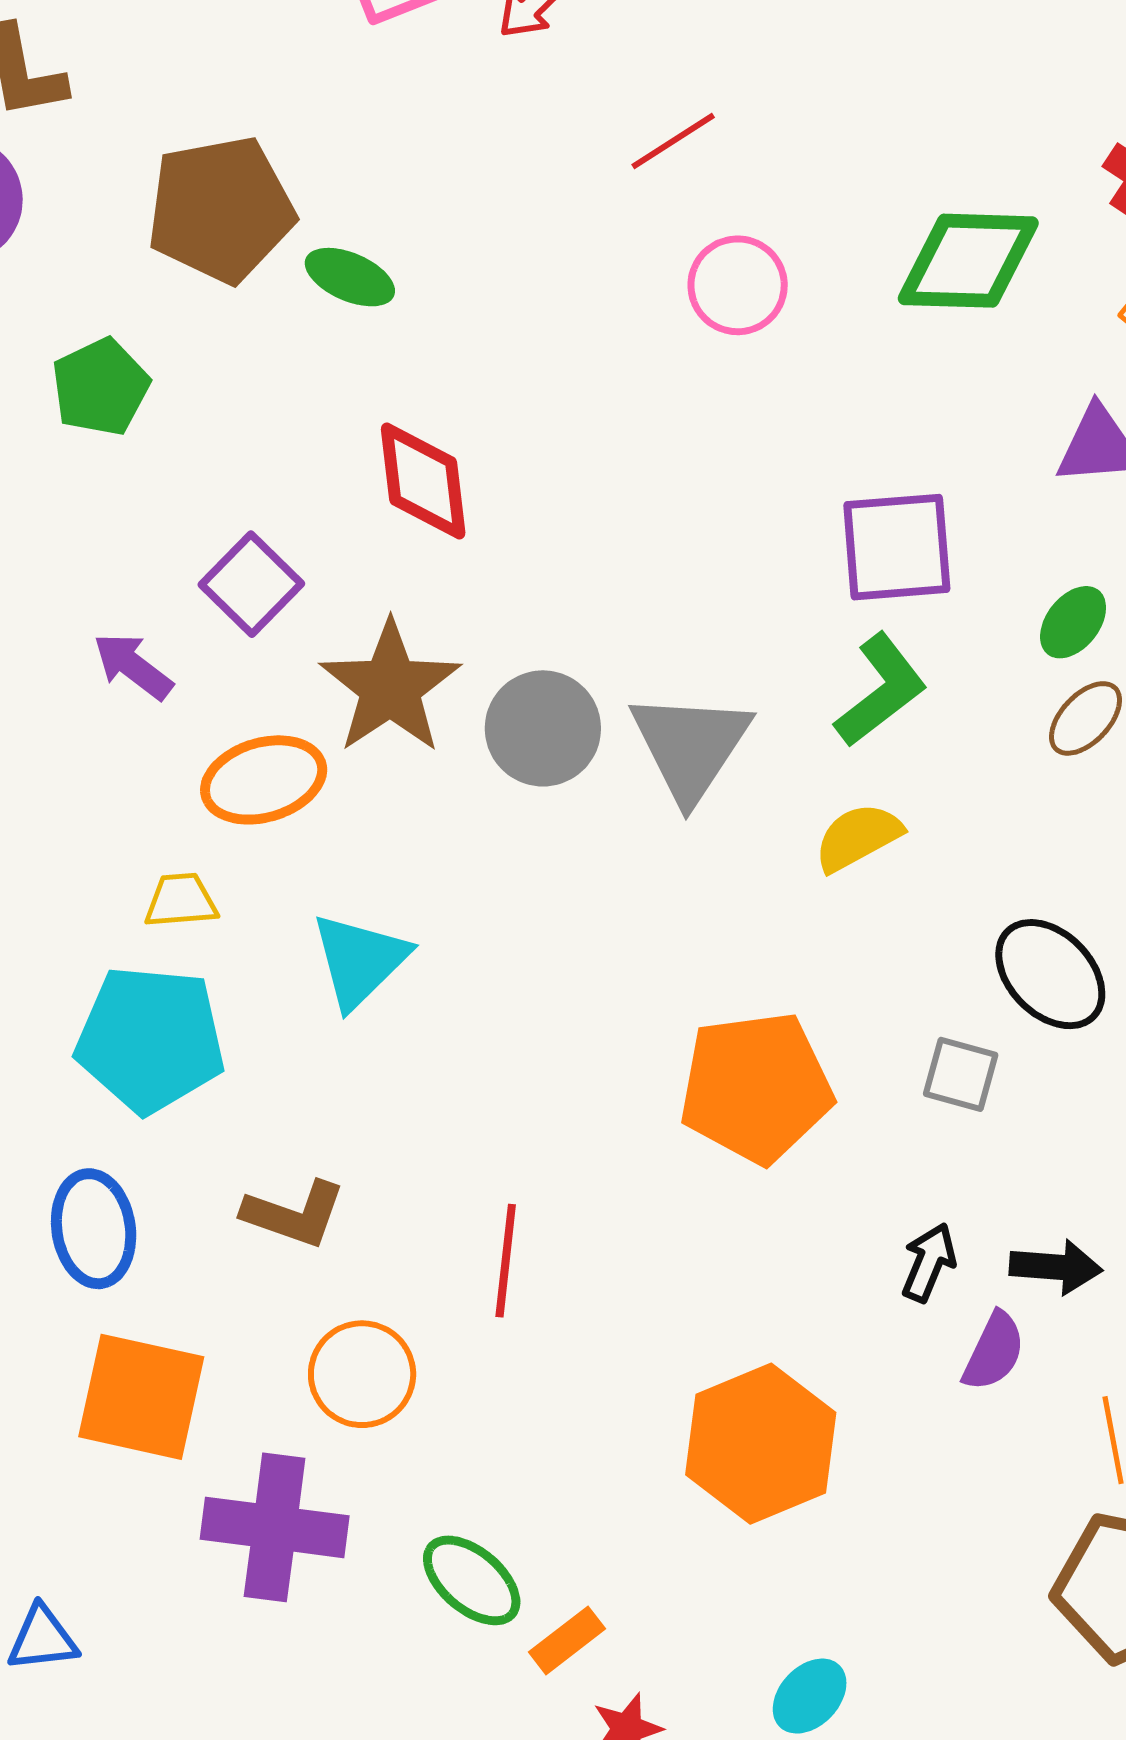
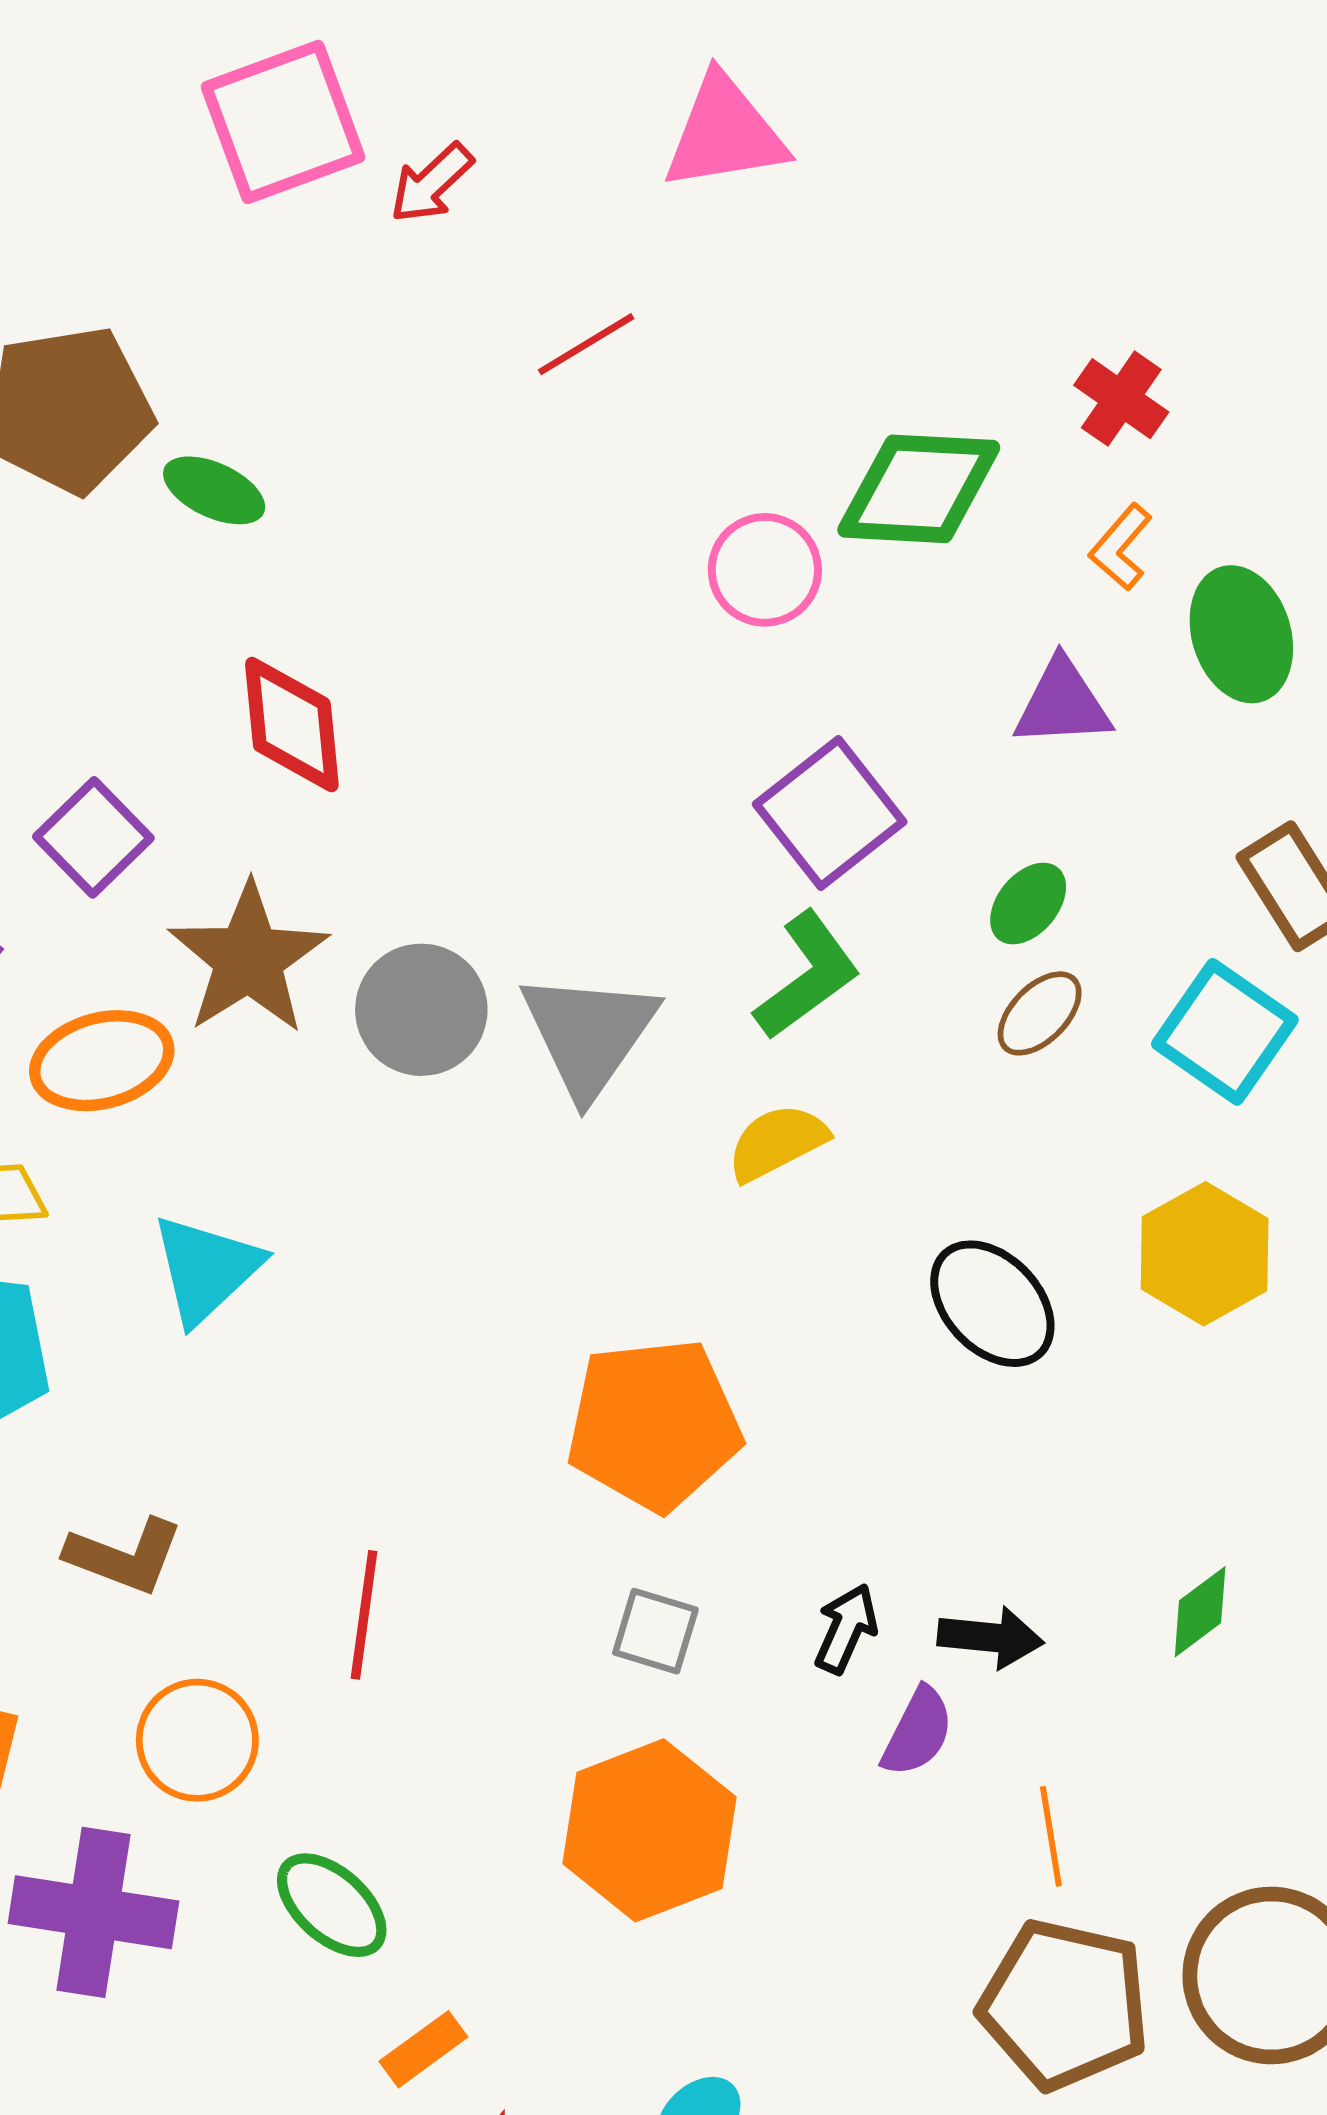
pink circle: (738, 285) -> (765, 570), moved
purple square: (897, 547) -> (830, 813), turned -35
gray square: (961, 1074) -> (655, 1631), moved
green ellipse: (472, 1580) -> (332, 1905), moved

